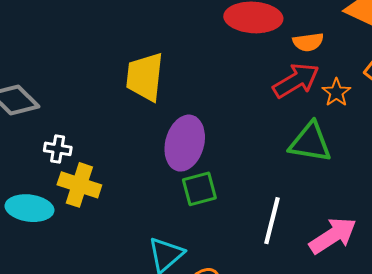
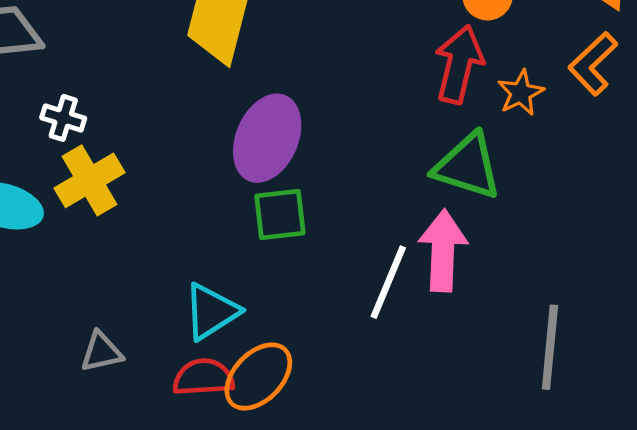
red arrow: (296, 80) -> (459, 64), turned -54
yellow cross: (79, 185) -> (90, 180), turned 33
pink arrow: (333, 236) -> (443, 251), moved, turned -63

